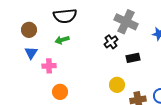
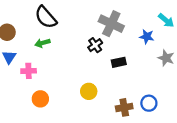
black semicircle: (65, 16) -> (46, 17), turned 55
yellow circle: (117, 85) -> (89, 91), moved

